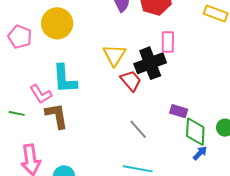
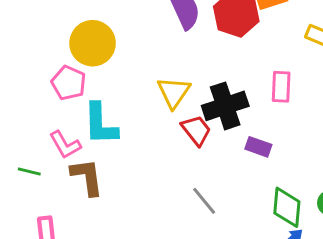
pink pentagon: (20, 37) -> (69, 83), moved
pink rectangle: (168, 42) -> (281, 87), moved
purple rectangle: (179, 111) -> (258, 147), moved

